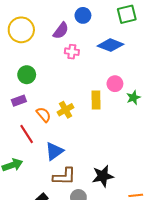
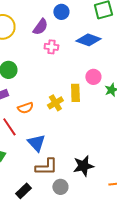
yellow cross: (66, 110) -> (55, 103), moved
orange semicircle: (44, 115) -> (25, 108), turned 112
blue triangle: (54, 151) -> (36, 143), turned -36

